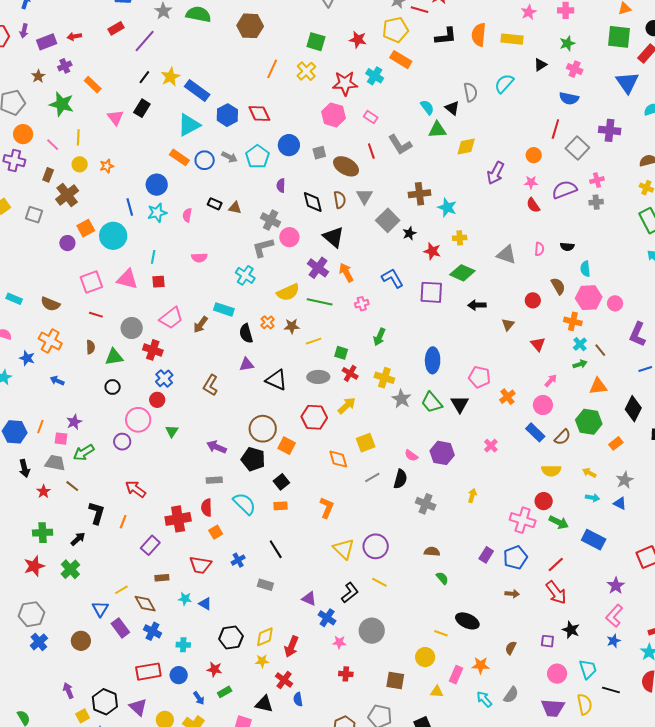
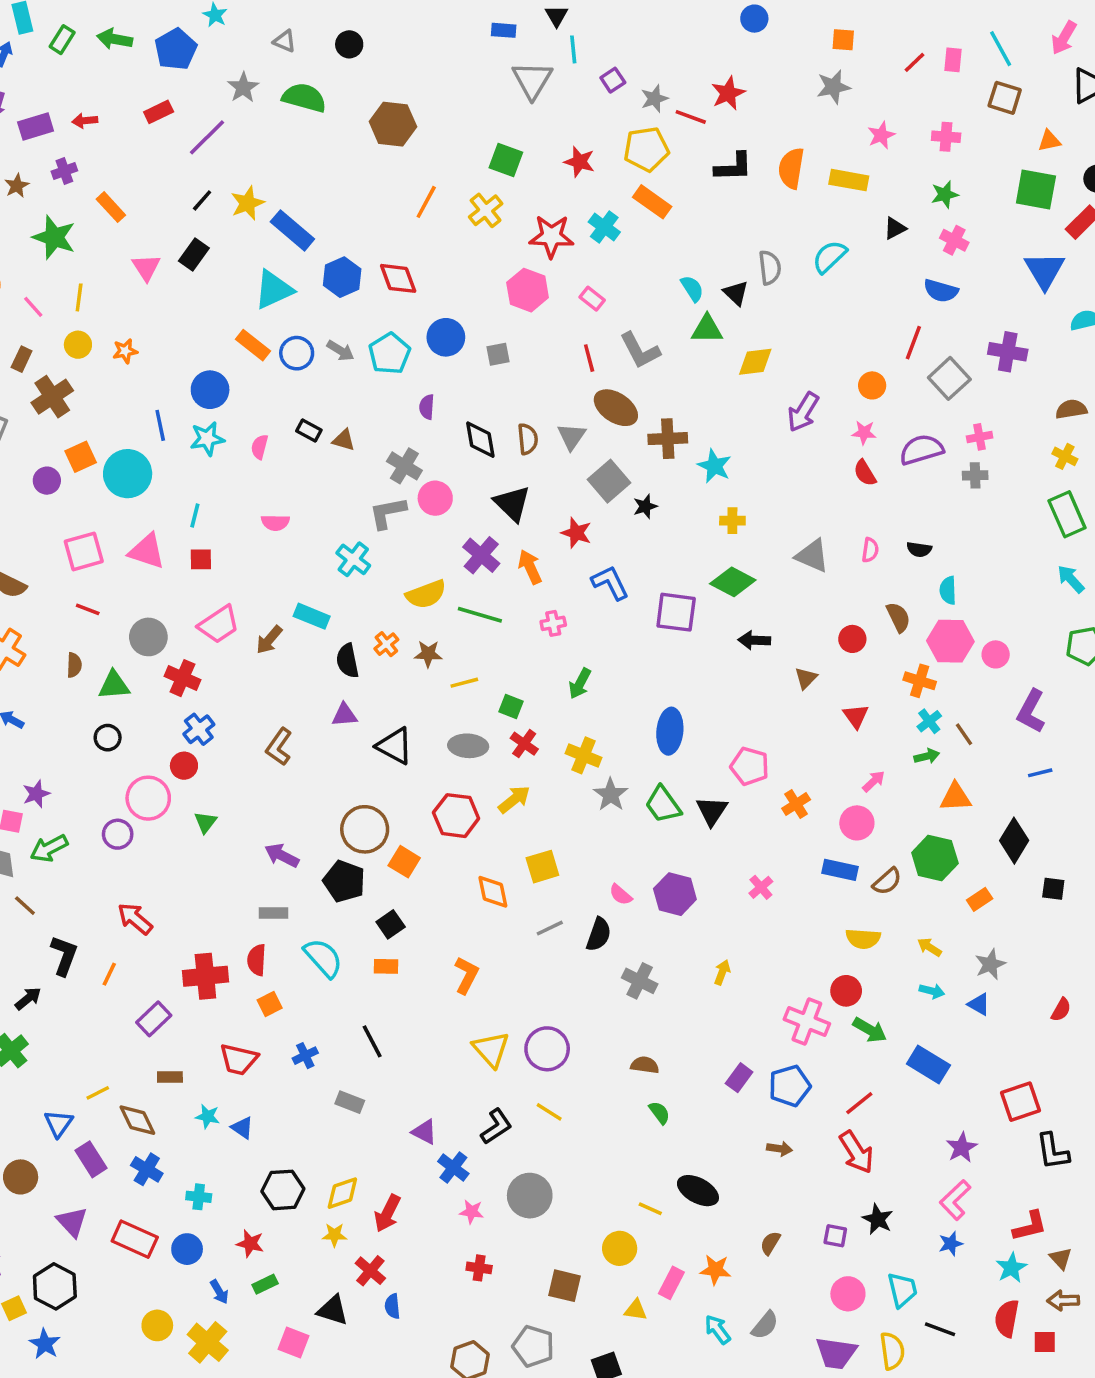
brown ellipse: (346, 166) -> (616, 408), moved
red star: (432, 251) -> (576, 533), moved
blue rectangle: (535, 432) -> (840, 870), turned -36
red rectangle: (148, 672) -> (135, 1239), turned 30
purple triangle: (138, 707) -> (72, 1222), moved

